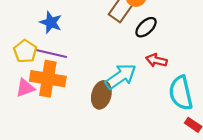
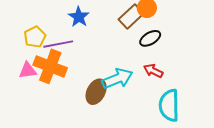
blue star: (51, 22) -> (79, 17), moved
purple line: (51, 54) -> (58, 44), turned -36

